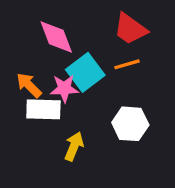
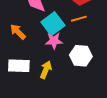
pink star: (64, 88) -> (54, 41), moved
white rectangle: (43, 109) -> (19, 66), moved

